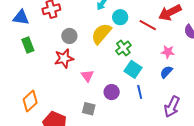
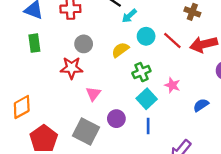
red line: (148, 25) -> (172, 40), moved
yellow semicircle: (101, 34) -> (120, 50), size x0.7
pink star: (168, 52) -> (172, 85), moved
blue semicircle: (166, 72) -> (201, 105), moved
gray square: (89, 109) -> (86, 131), size x1.6

